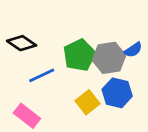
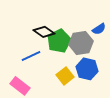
black diamond: (22, 43) -> (44, 32), moved
blue semicircle: (133, 50) -> (99, 29), moved

